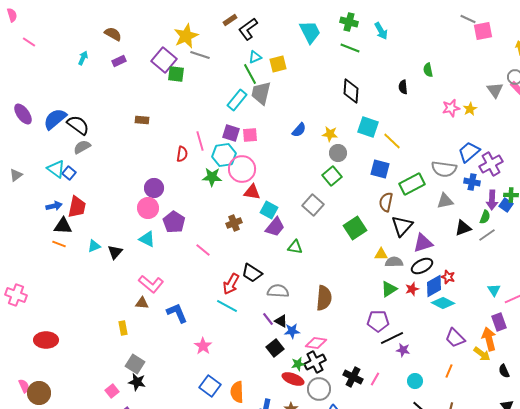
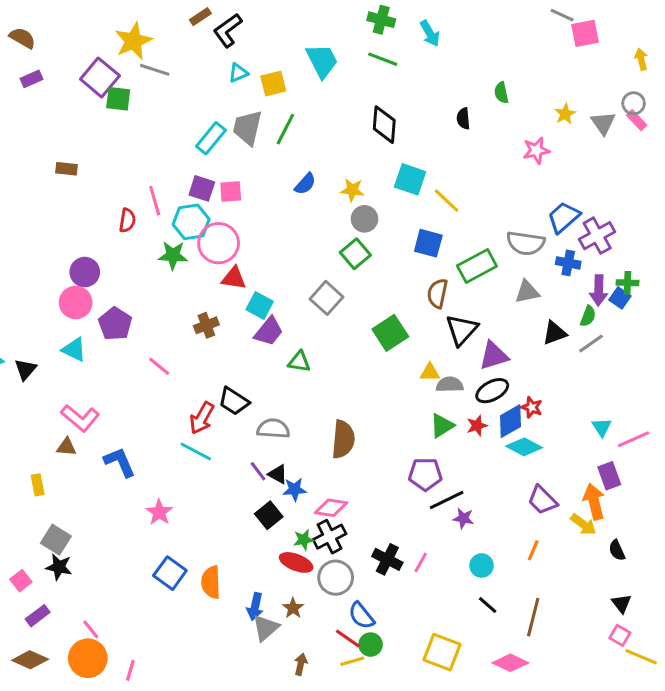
cyan trapezoid: (310, 32) -> (322, 61), moved
green line: (250, 74) -> (285, 129), moved, turned 55
yellow star: (470, 109) -> (565, 114), moved

